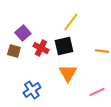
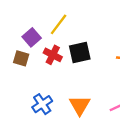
yellow line: (71, 22) -> (59, 24), moved
orange triangle: (68, 73) -> (80, 105), moved

